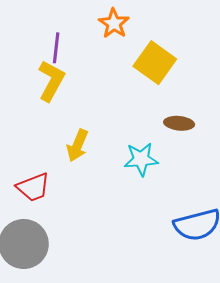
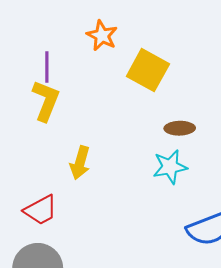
cyan star: (141, 159) -> (170, 167), moved

